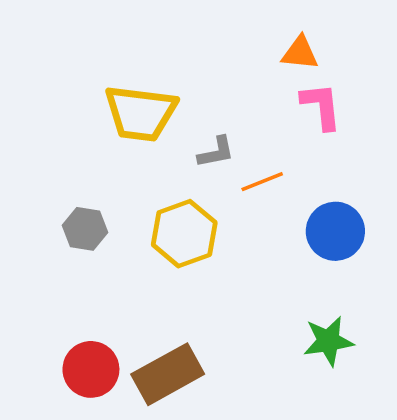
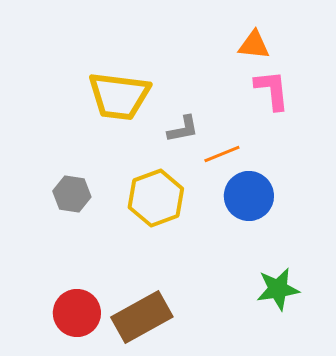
blue circle: (335, 231) -> (249, 196), moved

